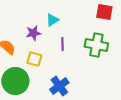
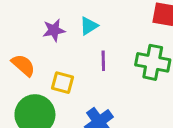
purple star: (33, 33) -> (54, 30), moved

